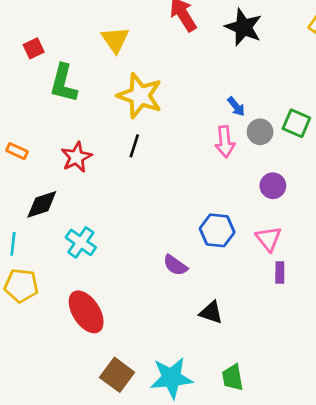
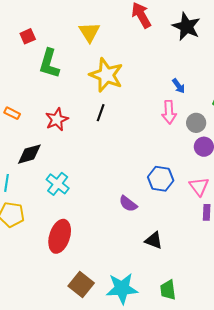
gray circle: (260, 132) -> (196, 123), moved
red ellipse: (86, 312) -> (60, 236), turned 48

